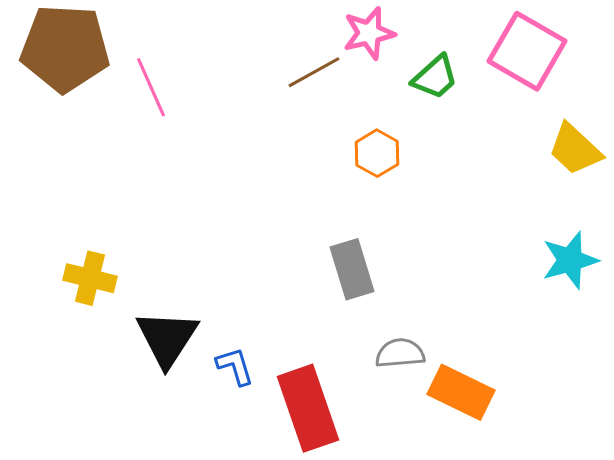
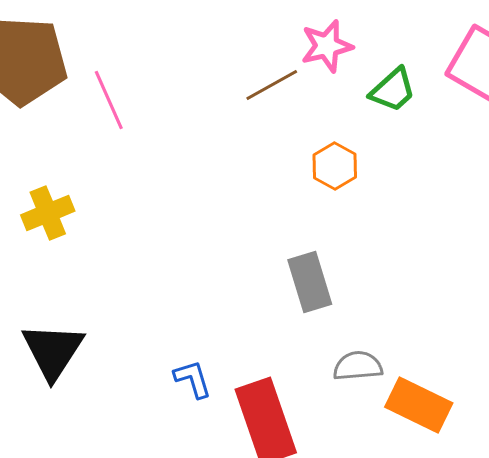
yellow cross: (90, 278) -> (48, 213), moved, turned -36
black triangle: (167, 338) -> (53, 351), moved

